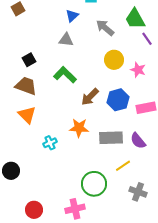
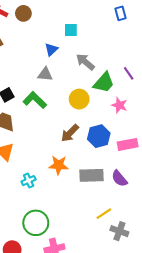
green trapezoid: (135, 19) -> (104, 83), moved, turned -110
yellow circle: (114, 60) -> (79, 99), moved
green L-shape: (65, 75) -> (35, 100), moved
yellow line: (123, 166) -> (104, 214), moved
green circle: (94, 184) -> (36, 223), moved

